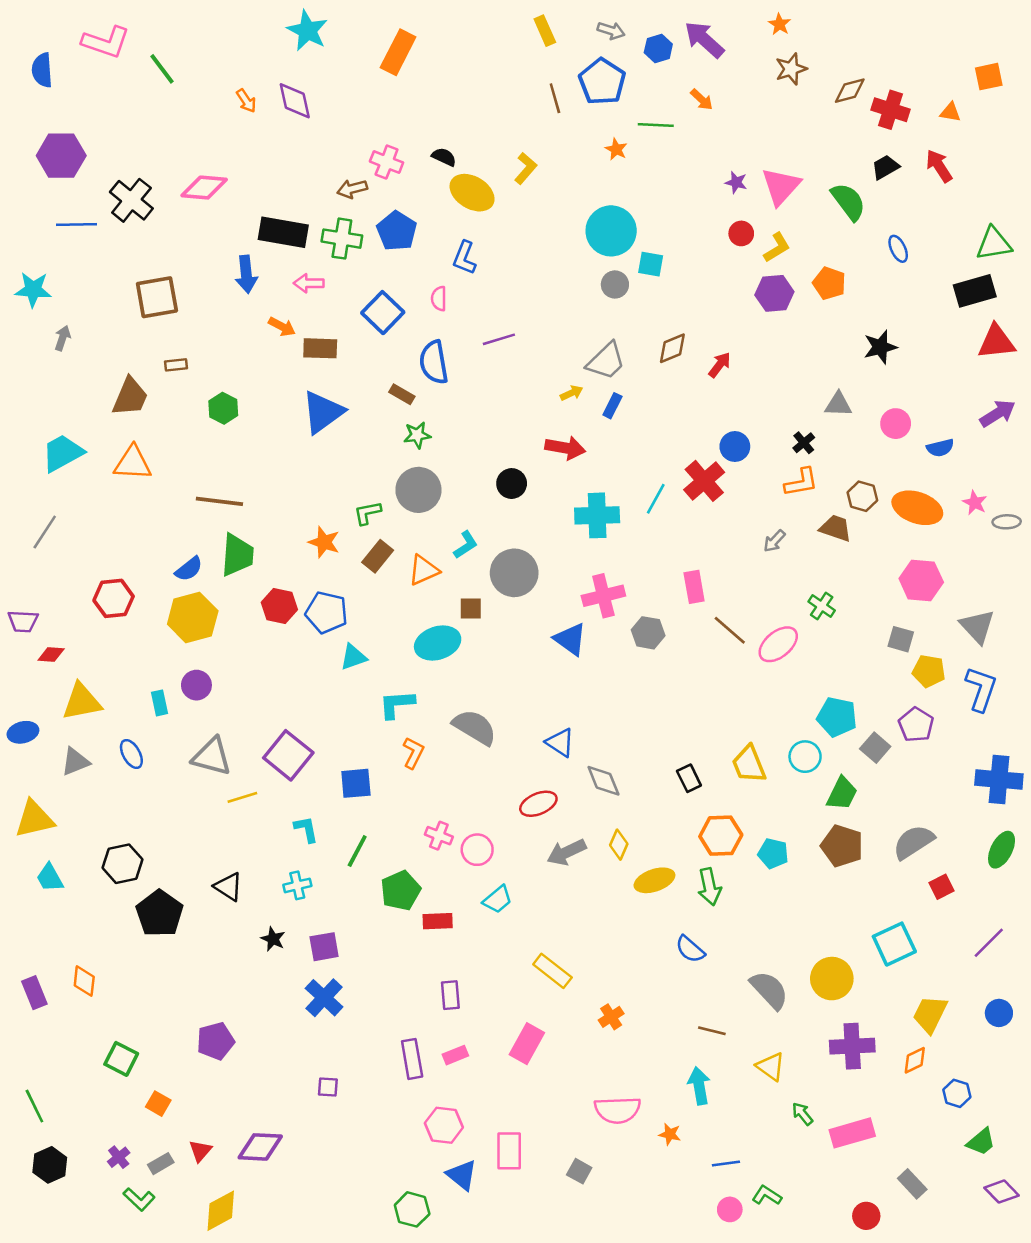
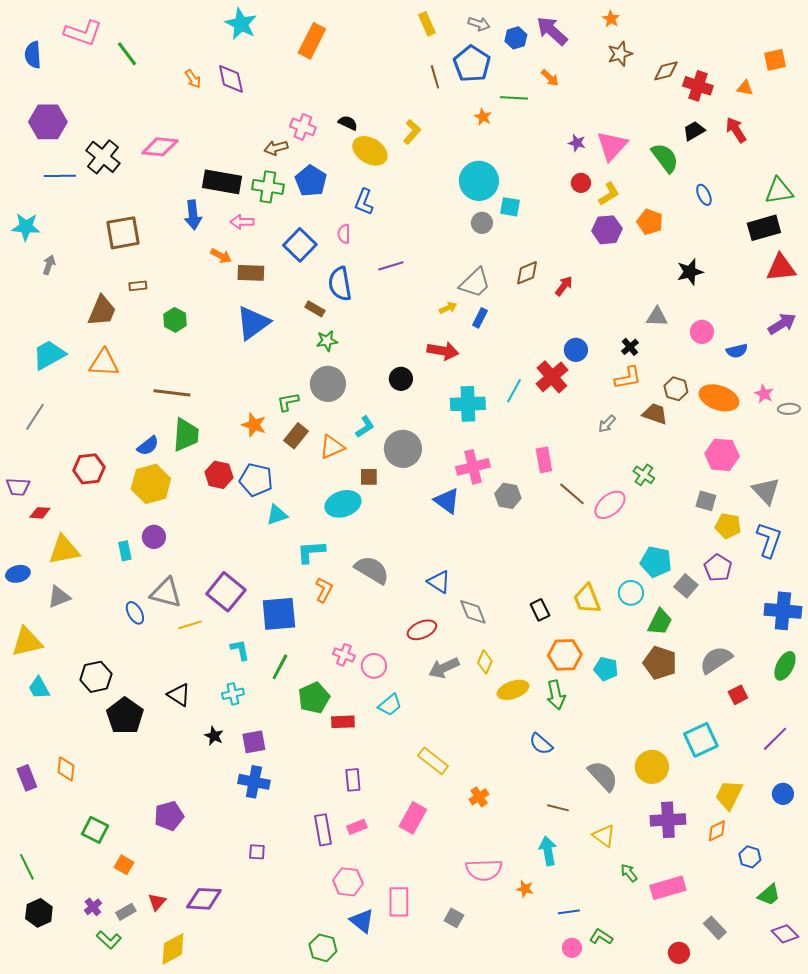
blue ellipse: (131, 754) -> (135, 613), moved
blue square: (356, 783) -> (279, 614), size x1.4
blue cross: (324, 998) -> (254, 782), turned -32

